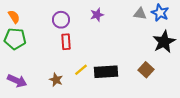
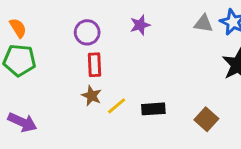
brown square: (146, 70) -> (206, 119), moved
black rectangle: (106, 72) -> (153, 109), size x0.7
brown star: (56, 80) -> (92, 96), moved

